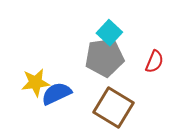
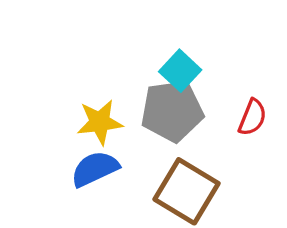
yellow star: (35, 83) -> (100, 122), moved

